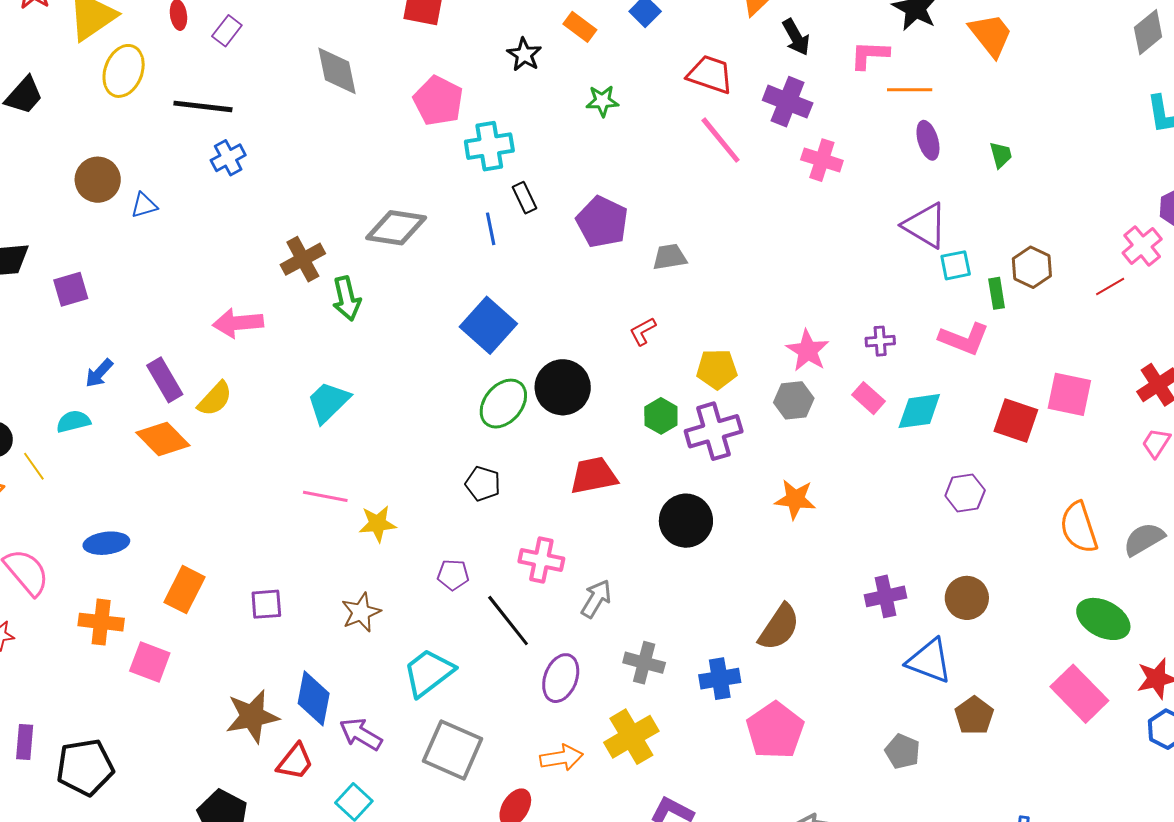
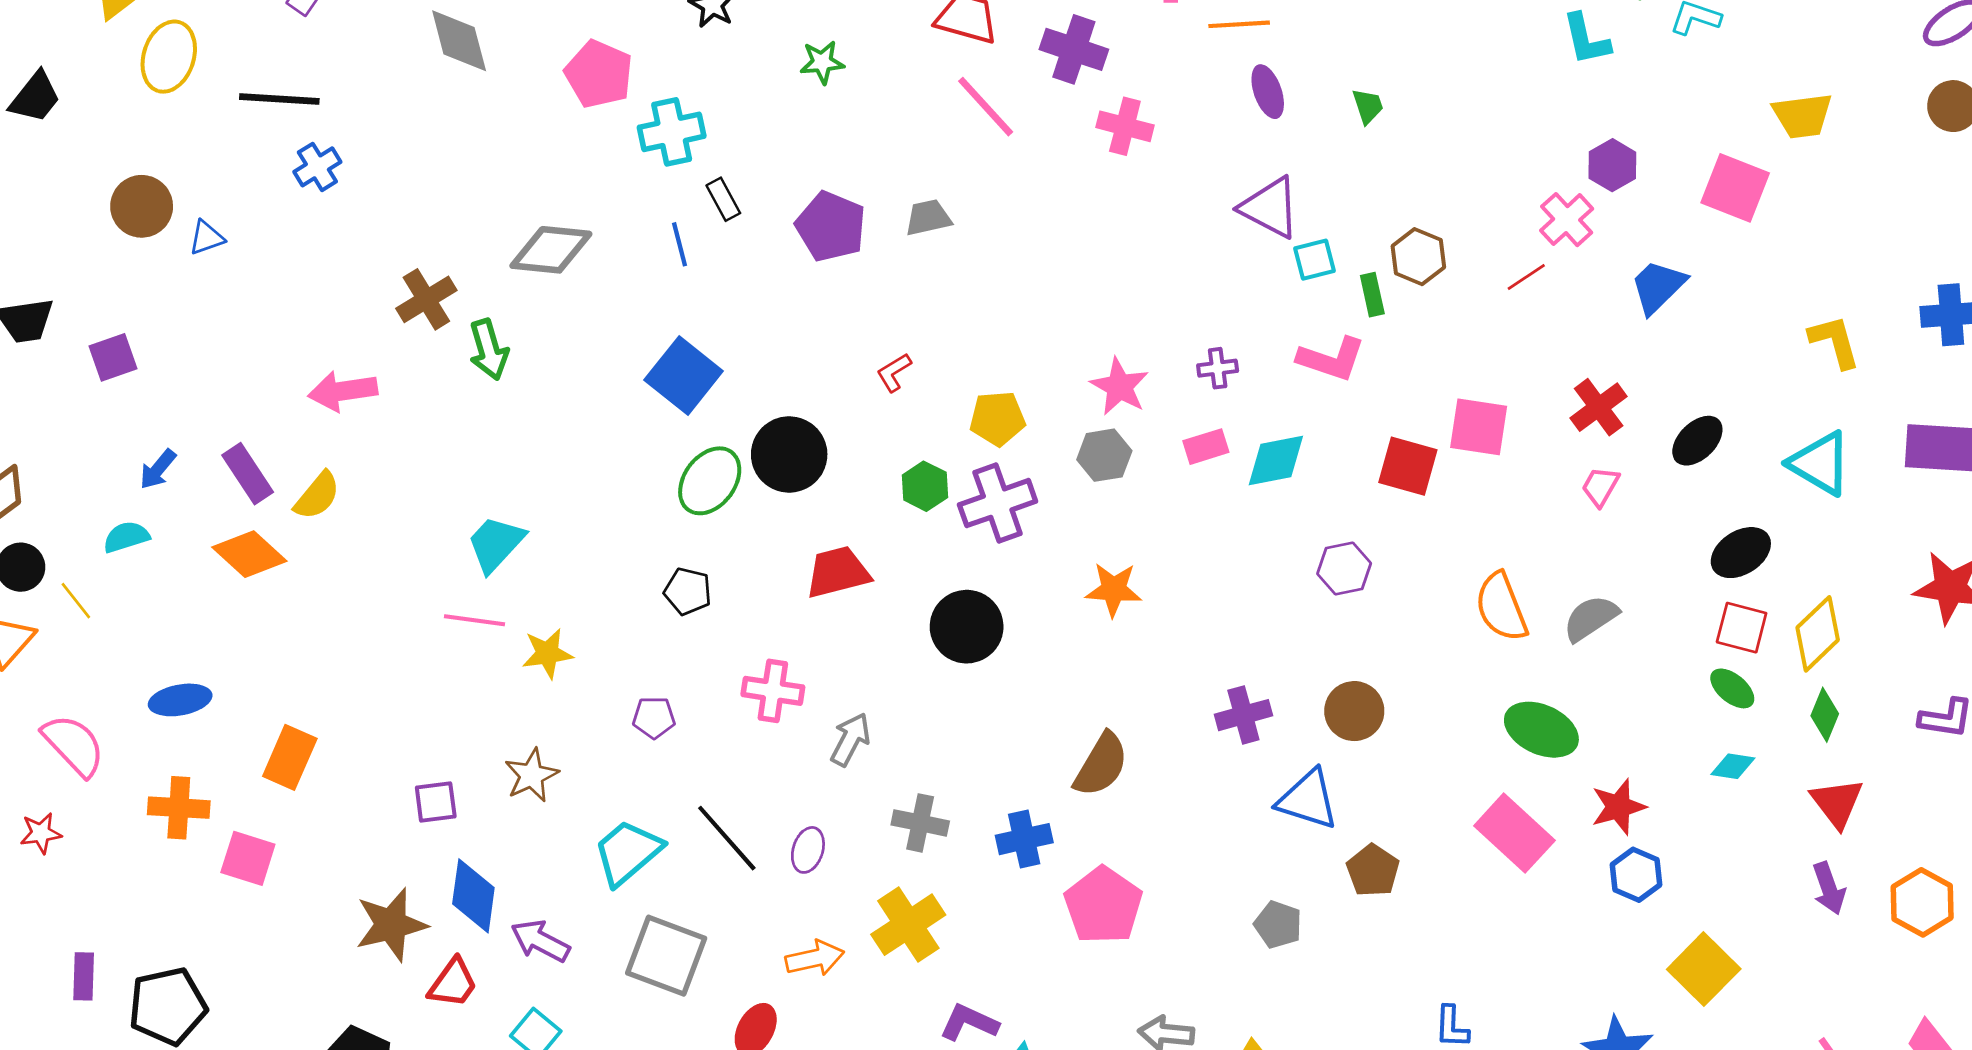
gray trapezoid: (670, 257) -> (928, 218), moved
pink rectangle: (868, 398) -> (1206, 447), turned -56
cyan trapezoid: (328, 402) -> (496, 544), moved
purple square: (266, 604) -> (436, 802), moved
black line: (508, 621) -> (727, 838), moved
purple ellipse: (561, 678) -> (808, 850), size x0.7

